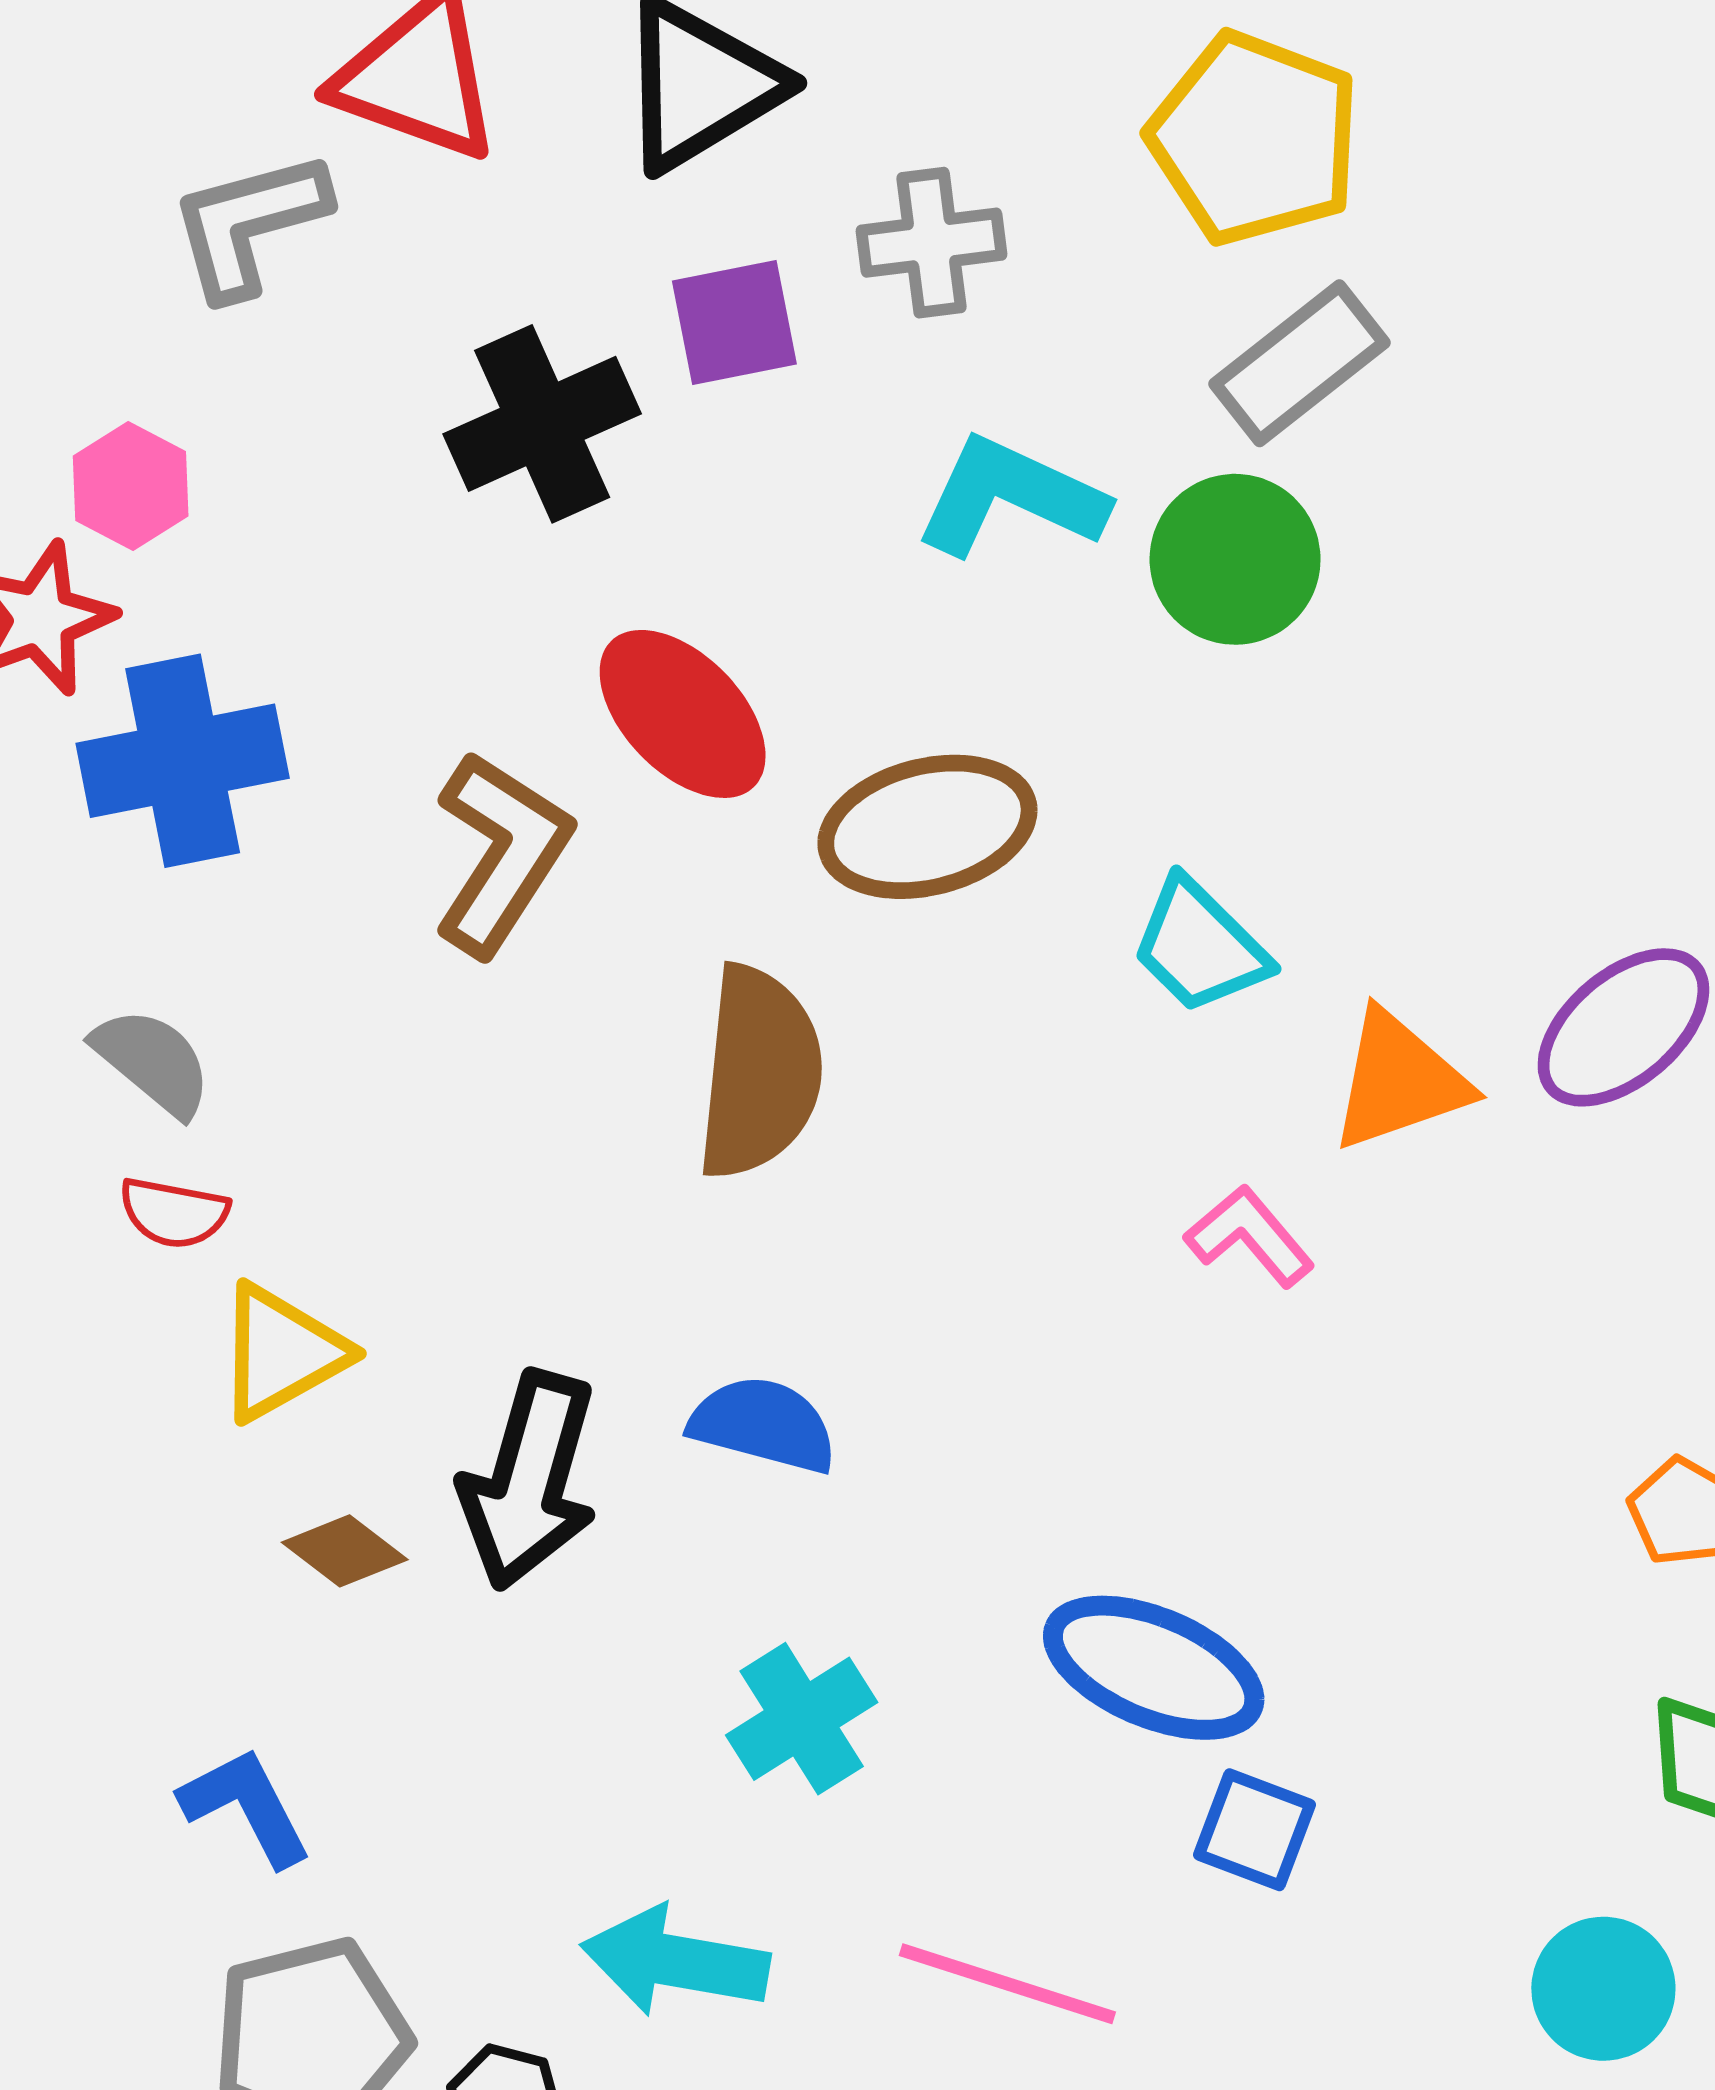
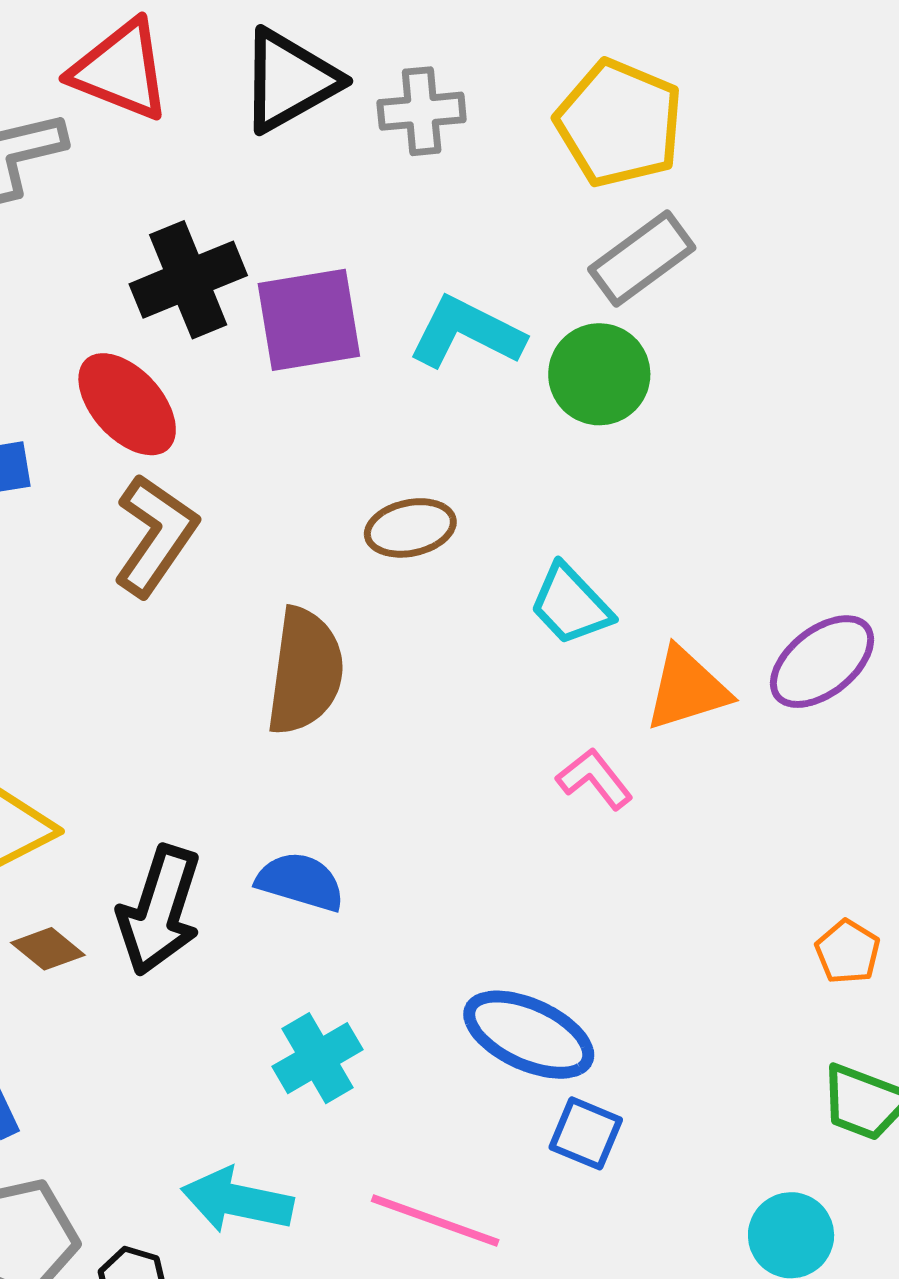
gray cross: (932, 243) -> (422, 111), moved
purple square: (734, 323) -> (309, 320), moved, size x1.4
red ellipse: (683, 714) -> (127, 404), moved
brown ellipse: (927, 827) -> (410, 528), size x0.7

